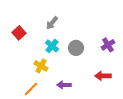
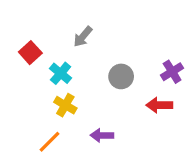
cyan cross: (52, 46) -> (61, 73), moved
red arrow: (103, 76) -> (159, 105), moved

